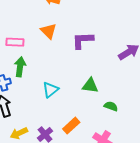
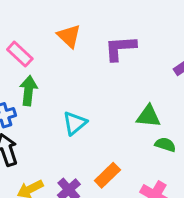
pink rectangle: (15, 42) -> (20, 54), turned 42
green triangle: (90, 86) -> (148, 116), moved

